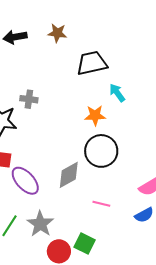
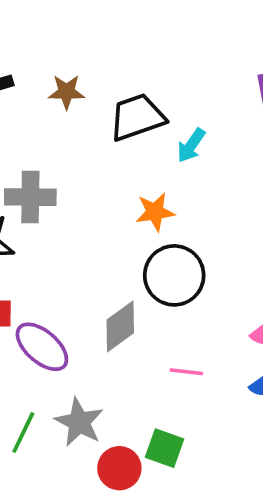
brown star: (57, 33) -> (66, 92), moved
cyan arrow: (117, 93) -> (191, 145), moved, turned -102
gray cross: (29, 99) -> (30, 197), size x1.5

